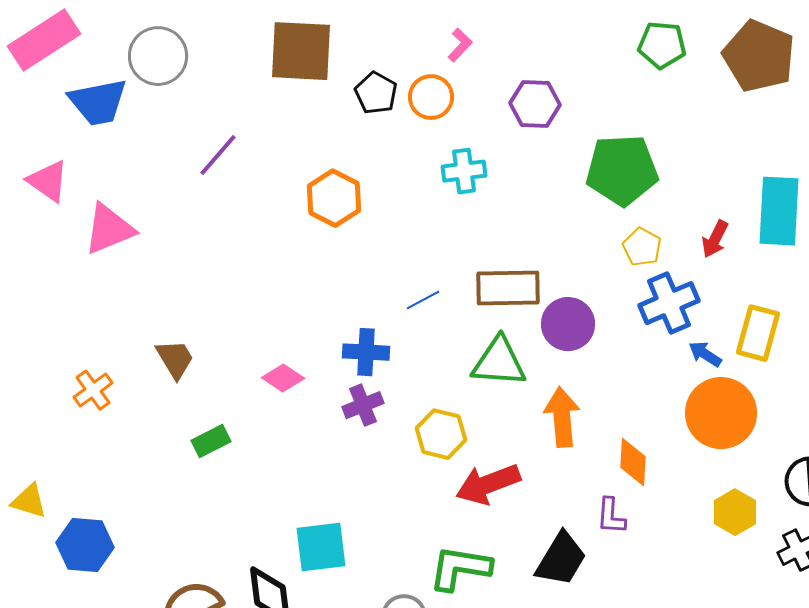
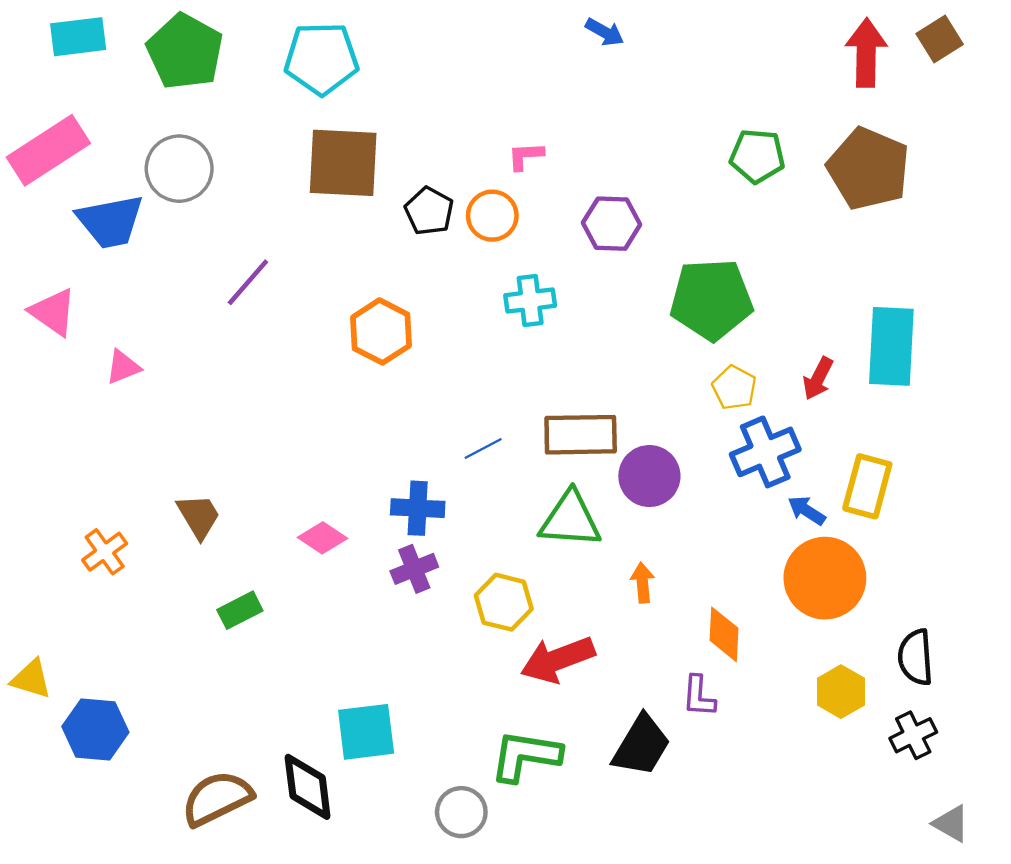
pink L-shape: (460, 45) -> (526, 156), turned -136
pink triangle: (109, 229) -> (123, 367), size x0.6
orange arrow: (562, 417) -> (643, 583), size x0.6

